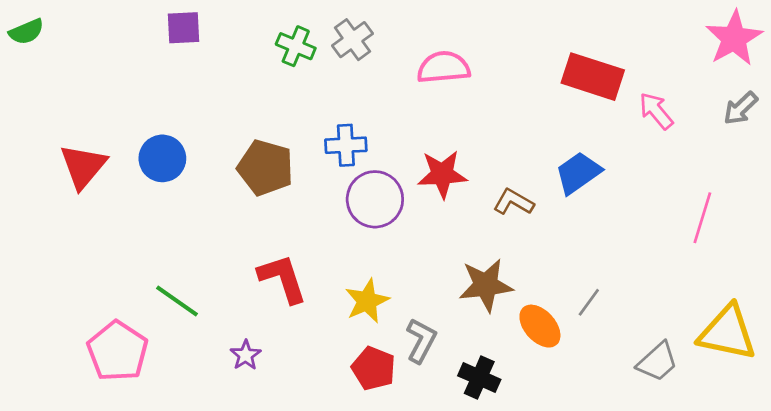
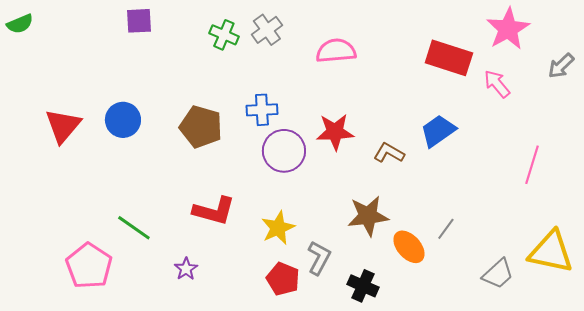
pink star: (734, 38) -> (508, 29), moved
gray arrow: (741, 108) -> (561, 66), moved
red L-shape: (283, 279) -> (214, 211), turned 123

